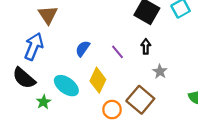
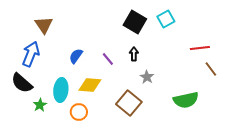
yellow diamond: (98, 80) -> (90, 85), turned 70
cyan ellipse: (66, 86) -> (61, 90), turned 60
orange circle: (112, 110) -> (79, 112), moved

